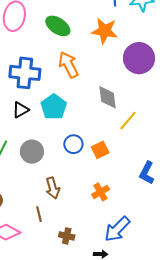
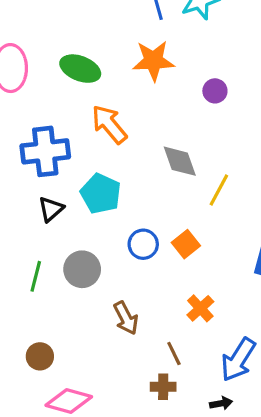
purple circle: (139, 58) -> (215, 91), size x0.5
brown line: (39, 214) -> (174, 353), moved

